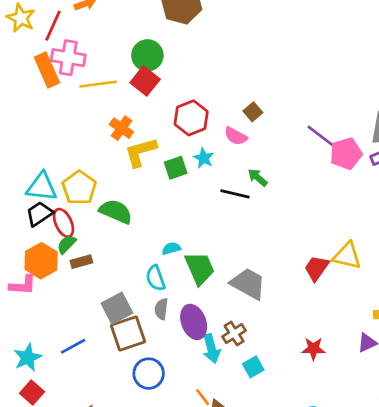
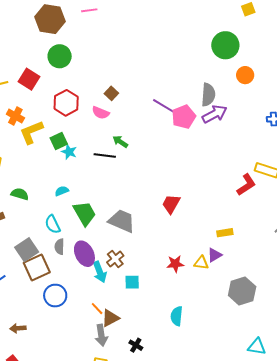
green circle: (147, 55) -> (60, 56), moved
cyan star: (204, 158) -> (69, 152), moved
green semicircle: (116, 211) -> (20, 194), moved, size x0.7
cyan semicircle: (171, 248) -> (62, 191), moved
yellow triangle: (347, 256) -> (201, 263), moved, size x0.7
cyan square: (253, 367) -> (132, 282), turned 35

